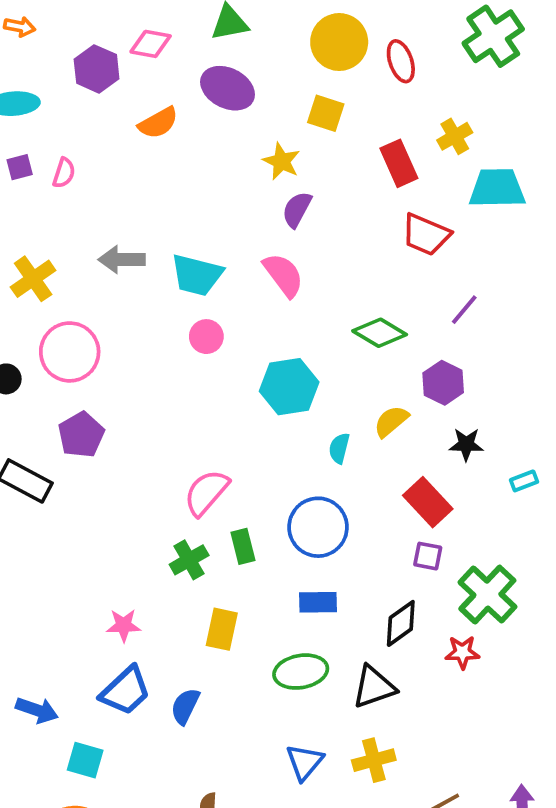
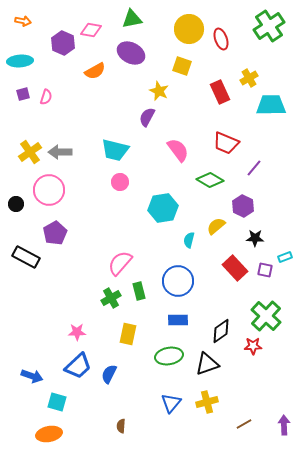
purple semicircle: (297, 209) -> (147, 117), moved
red trapezoid: (426, 235) -> (226, 143), moved
gray arrow: (122, 260) -> (60, 152), moved
pink semicircle: (283, 275) -> (178, 150), moved
purple square: (428, 556) -> (265, 270), moved

